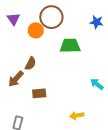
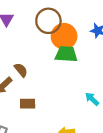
orange circle: (36, 30) -> (64, 36), moved, size x1.5
brown semicircle: (31, 64) -> (21, 70), turned -72

